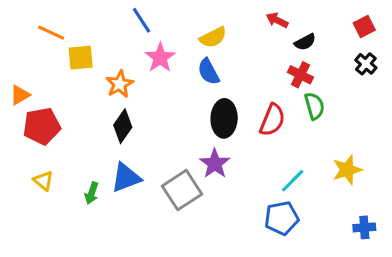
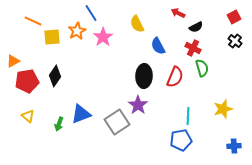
yellow semicircle: (213, 37) -> (137, 24), turned 90
blue semicircle: (208, 72) -> (158, 46), moved
orange star: (120, 84) -> (77, 31), moved
black diamond: (123, 126) -> (55, 76), moved
cyan line: (293, 181) -> (188, 116), turned -42

